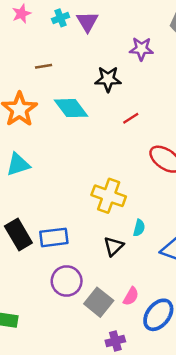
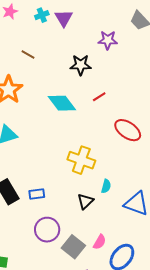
brown line: (44, 66) -> (28, 55), turned 40
cyan diamond: (71, 108) -> (62, 103), moved
blue rectangle: (54, 237) -> (37, 194), size x0.7

